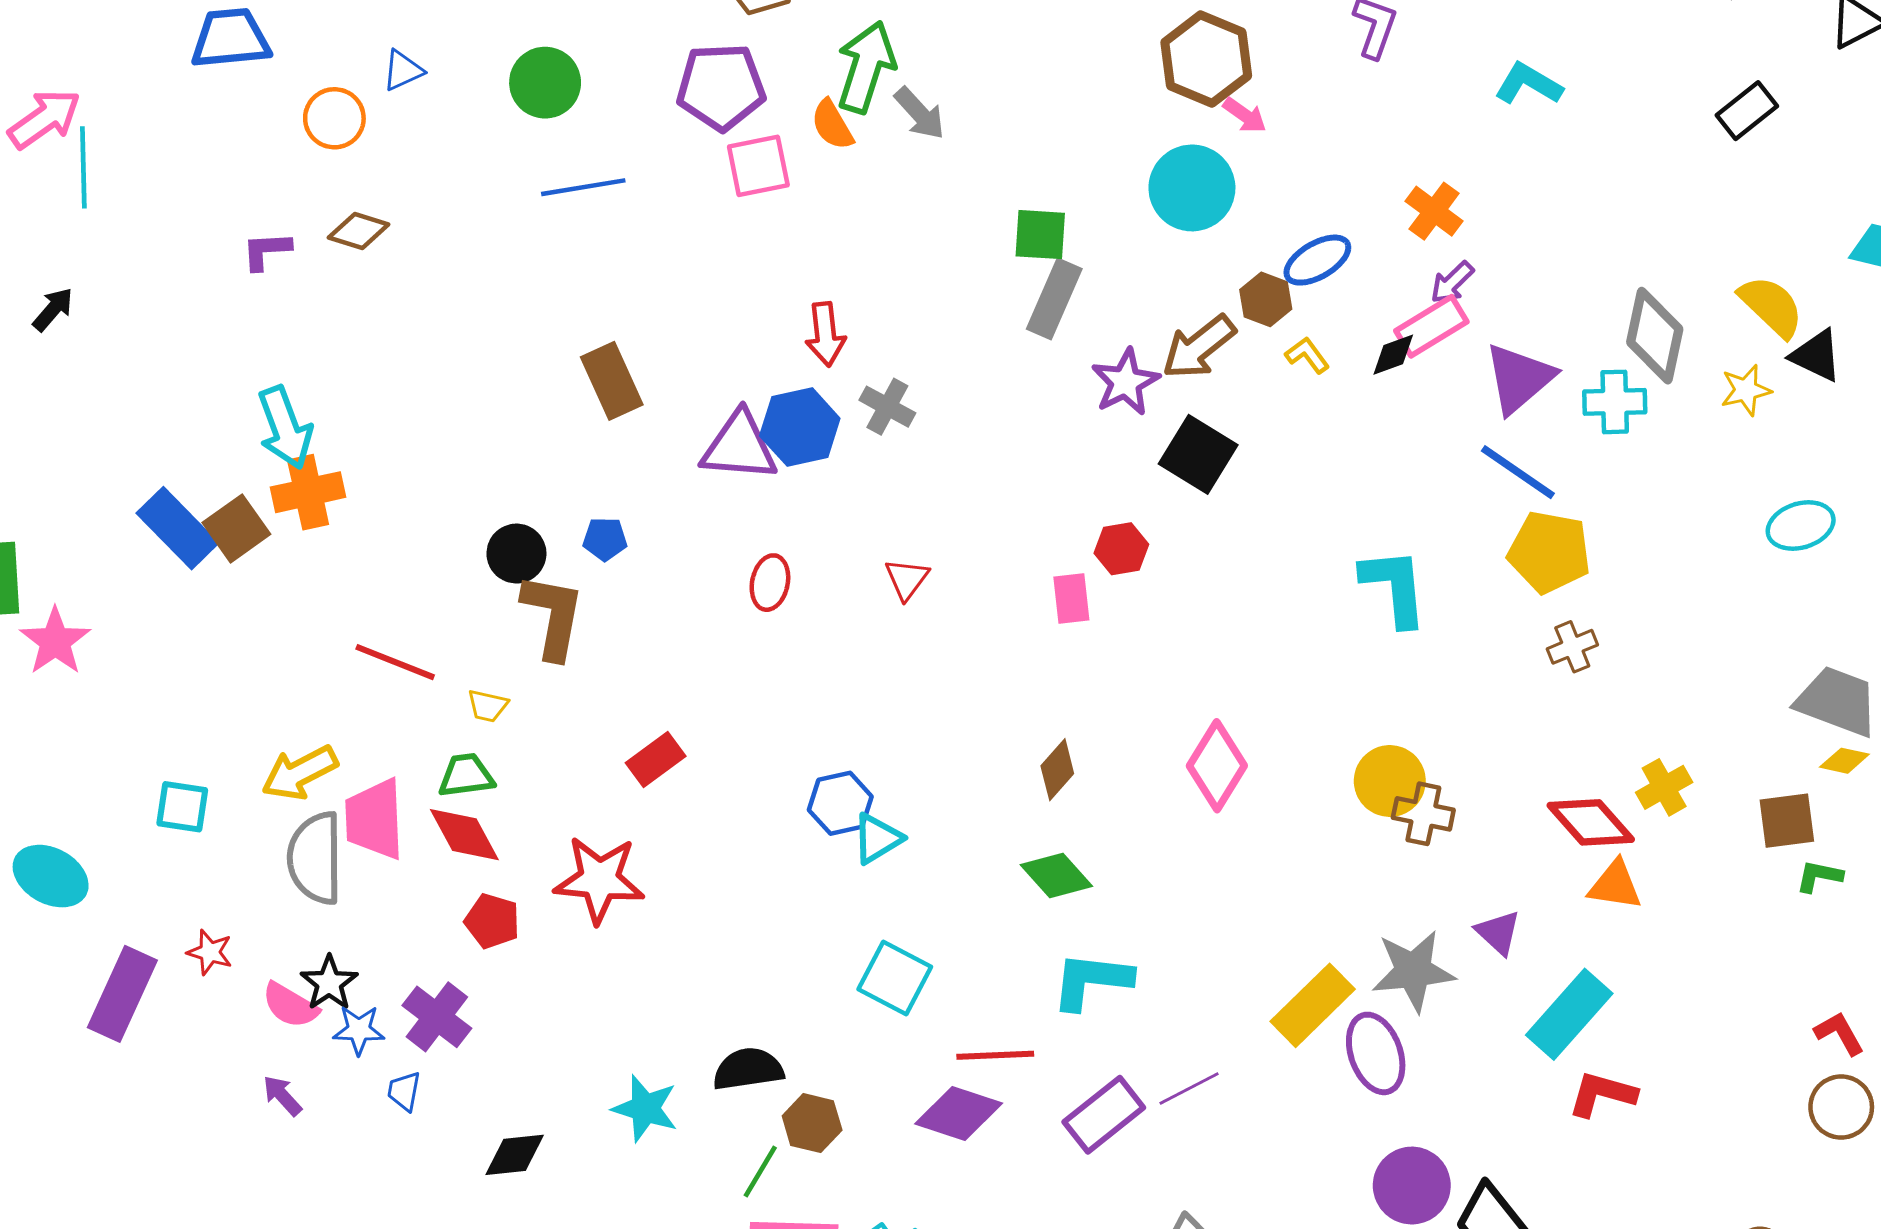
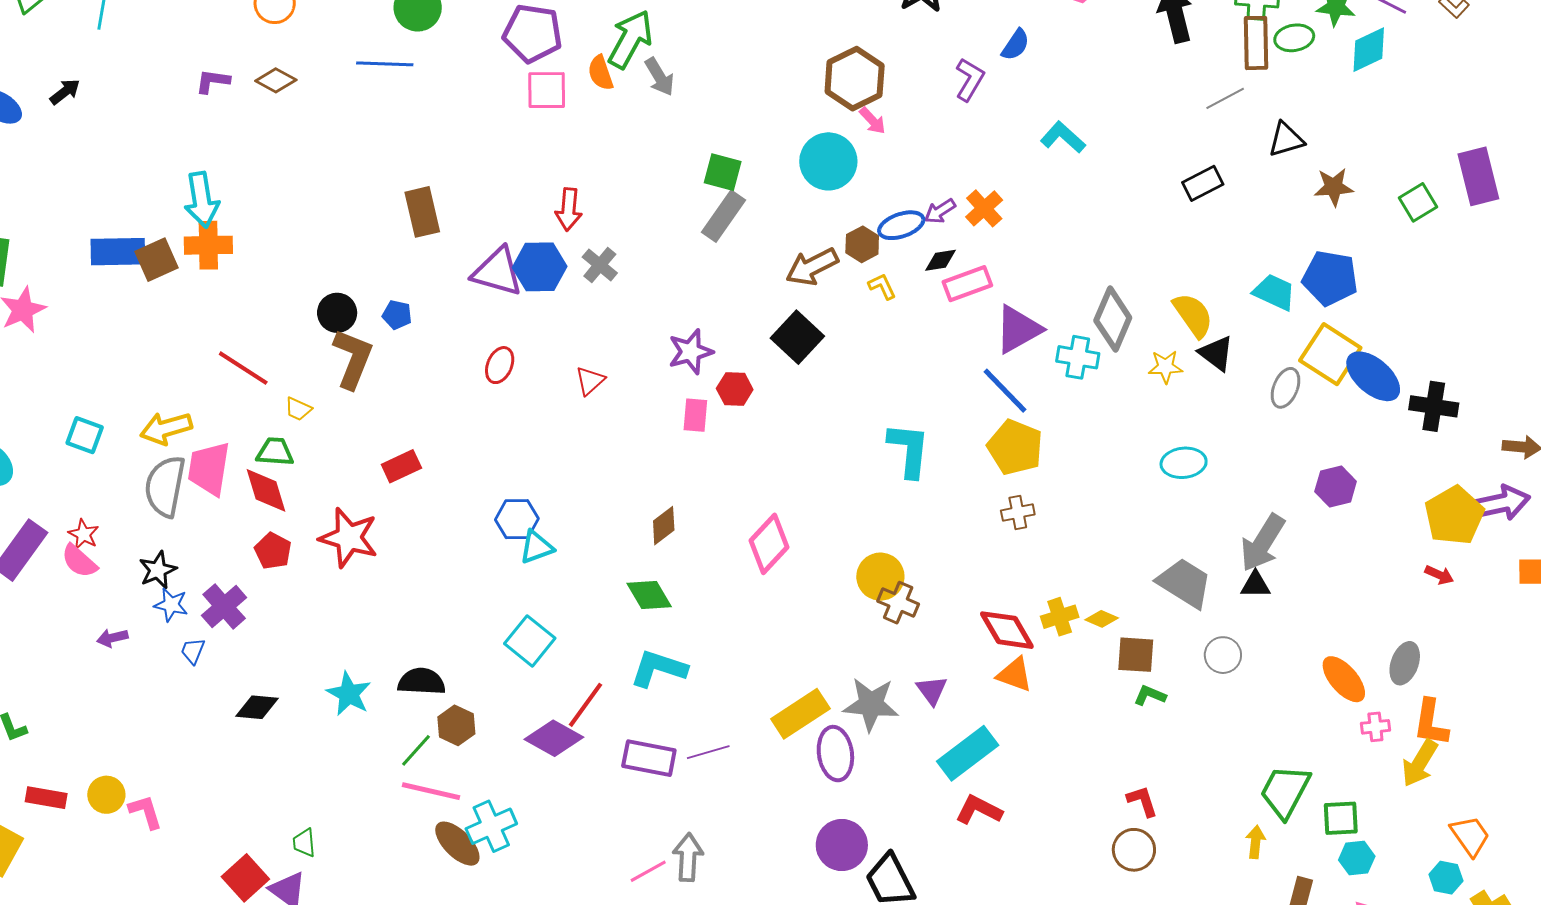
blue line: (583, 187) -> (385, 64), moved
purple arrow: (1452, 282) -> (940, 211), moved
black diamond: (1393, 355) -> (941, 260), moved
purple star: (1125, 382) -> (691, 352), moved
blue rectangle: (177, 528) -> (118, 252), turned -58
yellow diamond: (1844, 761) -> (1102, 619), moved
pink semicircle: (290, 1005) -> (79, 561), moved
red line: (995, 1055) -> (586, 705), turned -63
purple arrow: (282, 1096) -> (112, 638), turned -72
purple rectangle: (1104, 1115) -> (649, 758), turned 38

